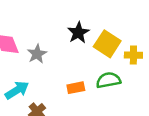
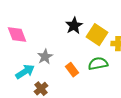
gray star: (37, 54) -> (45, 57), moved
orange rectangle: (76, 88) -> (72, 70), turned 64

